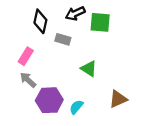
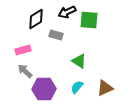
black diamond: (40, 21) -> (36, 19), turned 45
pink rectangle: (26, 56) -> (23, 50), turned 42
cyan semicircle: (76, 107) -> (77, 87), moved

